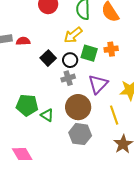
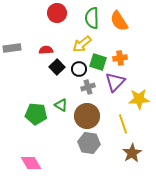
red semicircle: (23, 41) -> (46, 50), moved
gray cross: (68, 78) -> (88, 87), moved
purple triangle: (98, 84) -> (115, 82), moved
green triangle: (47, 115) -> (61, 105), moved

